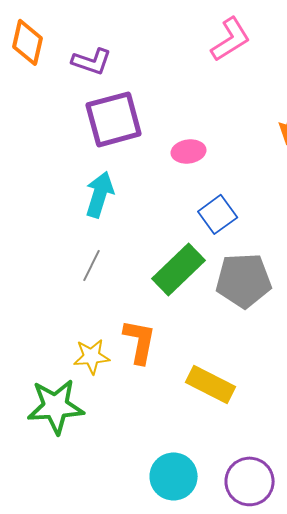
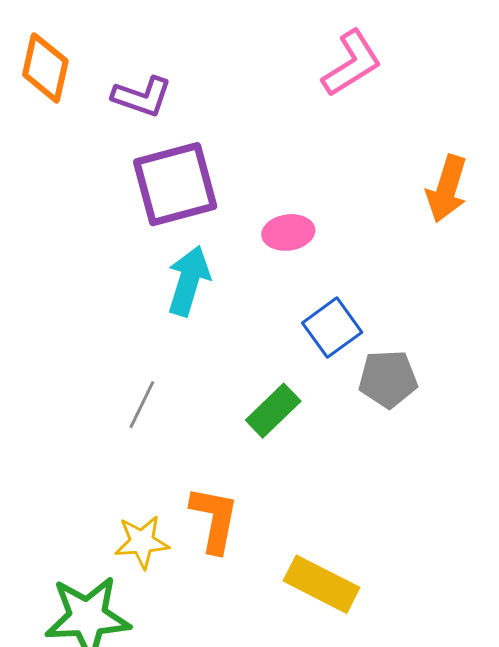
cyan arrow: (100, 194) -> (189, 281), moved
green rectangle: (179, 269) -> (273, 411), size x0.7
gray pentagon: (244, 280) -> (388, 379), moved, size x0.7

